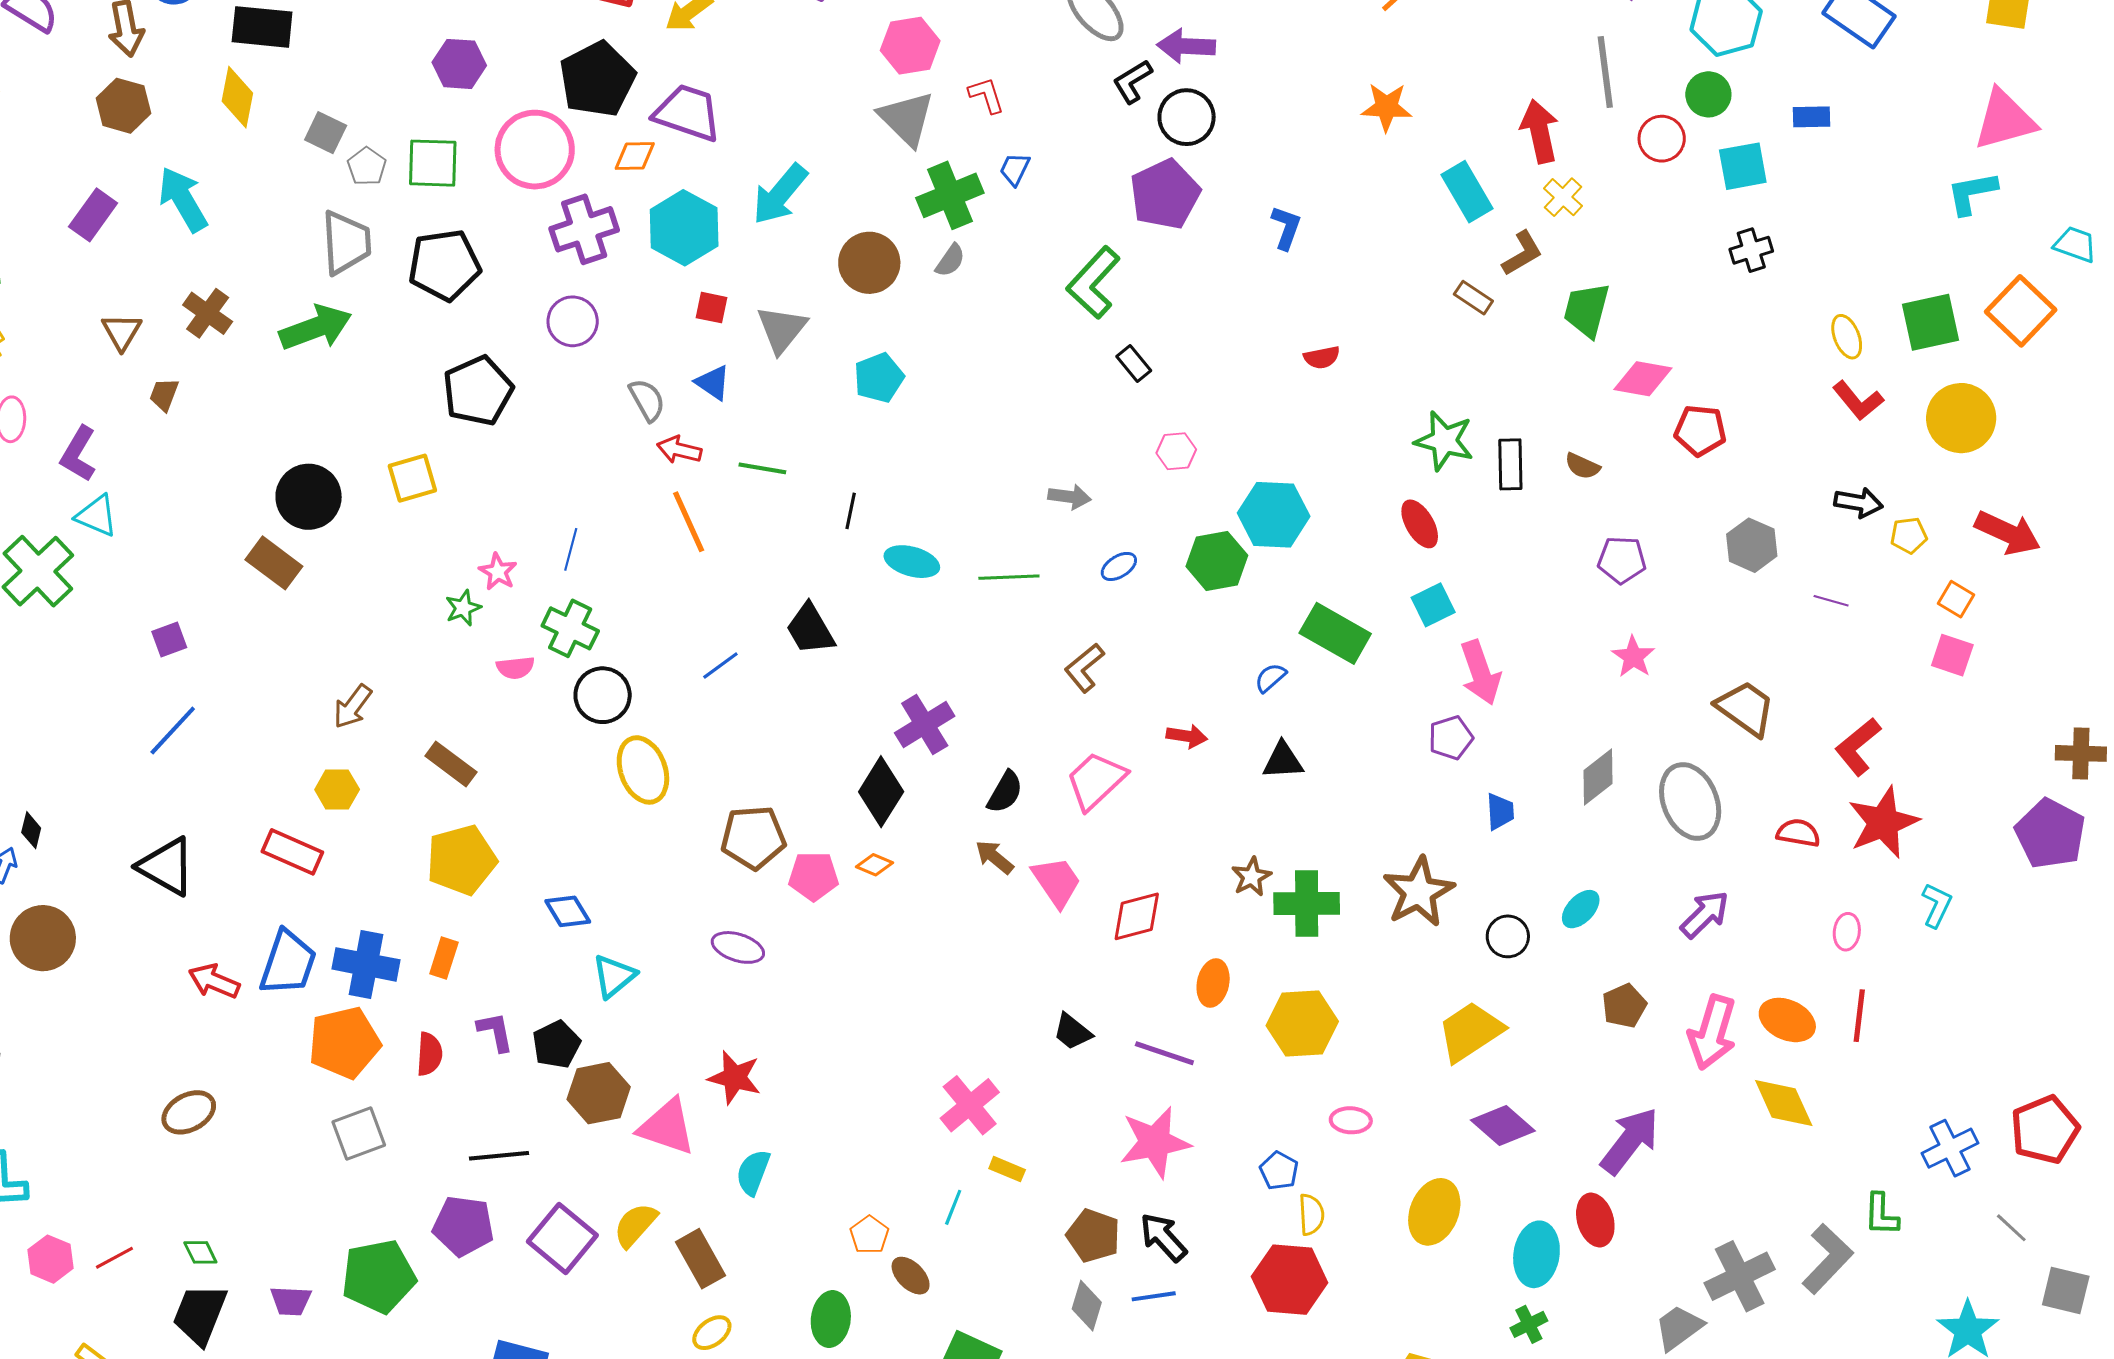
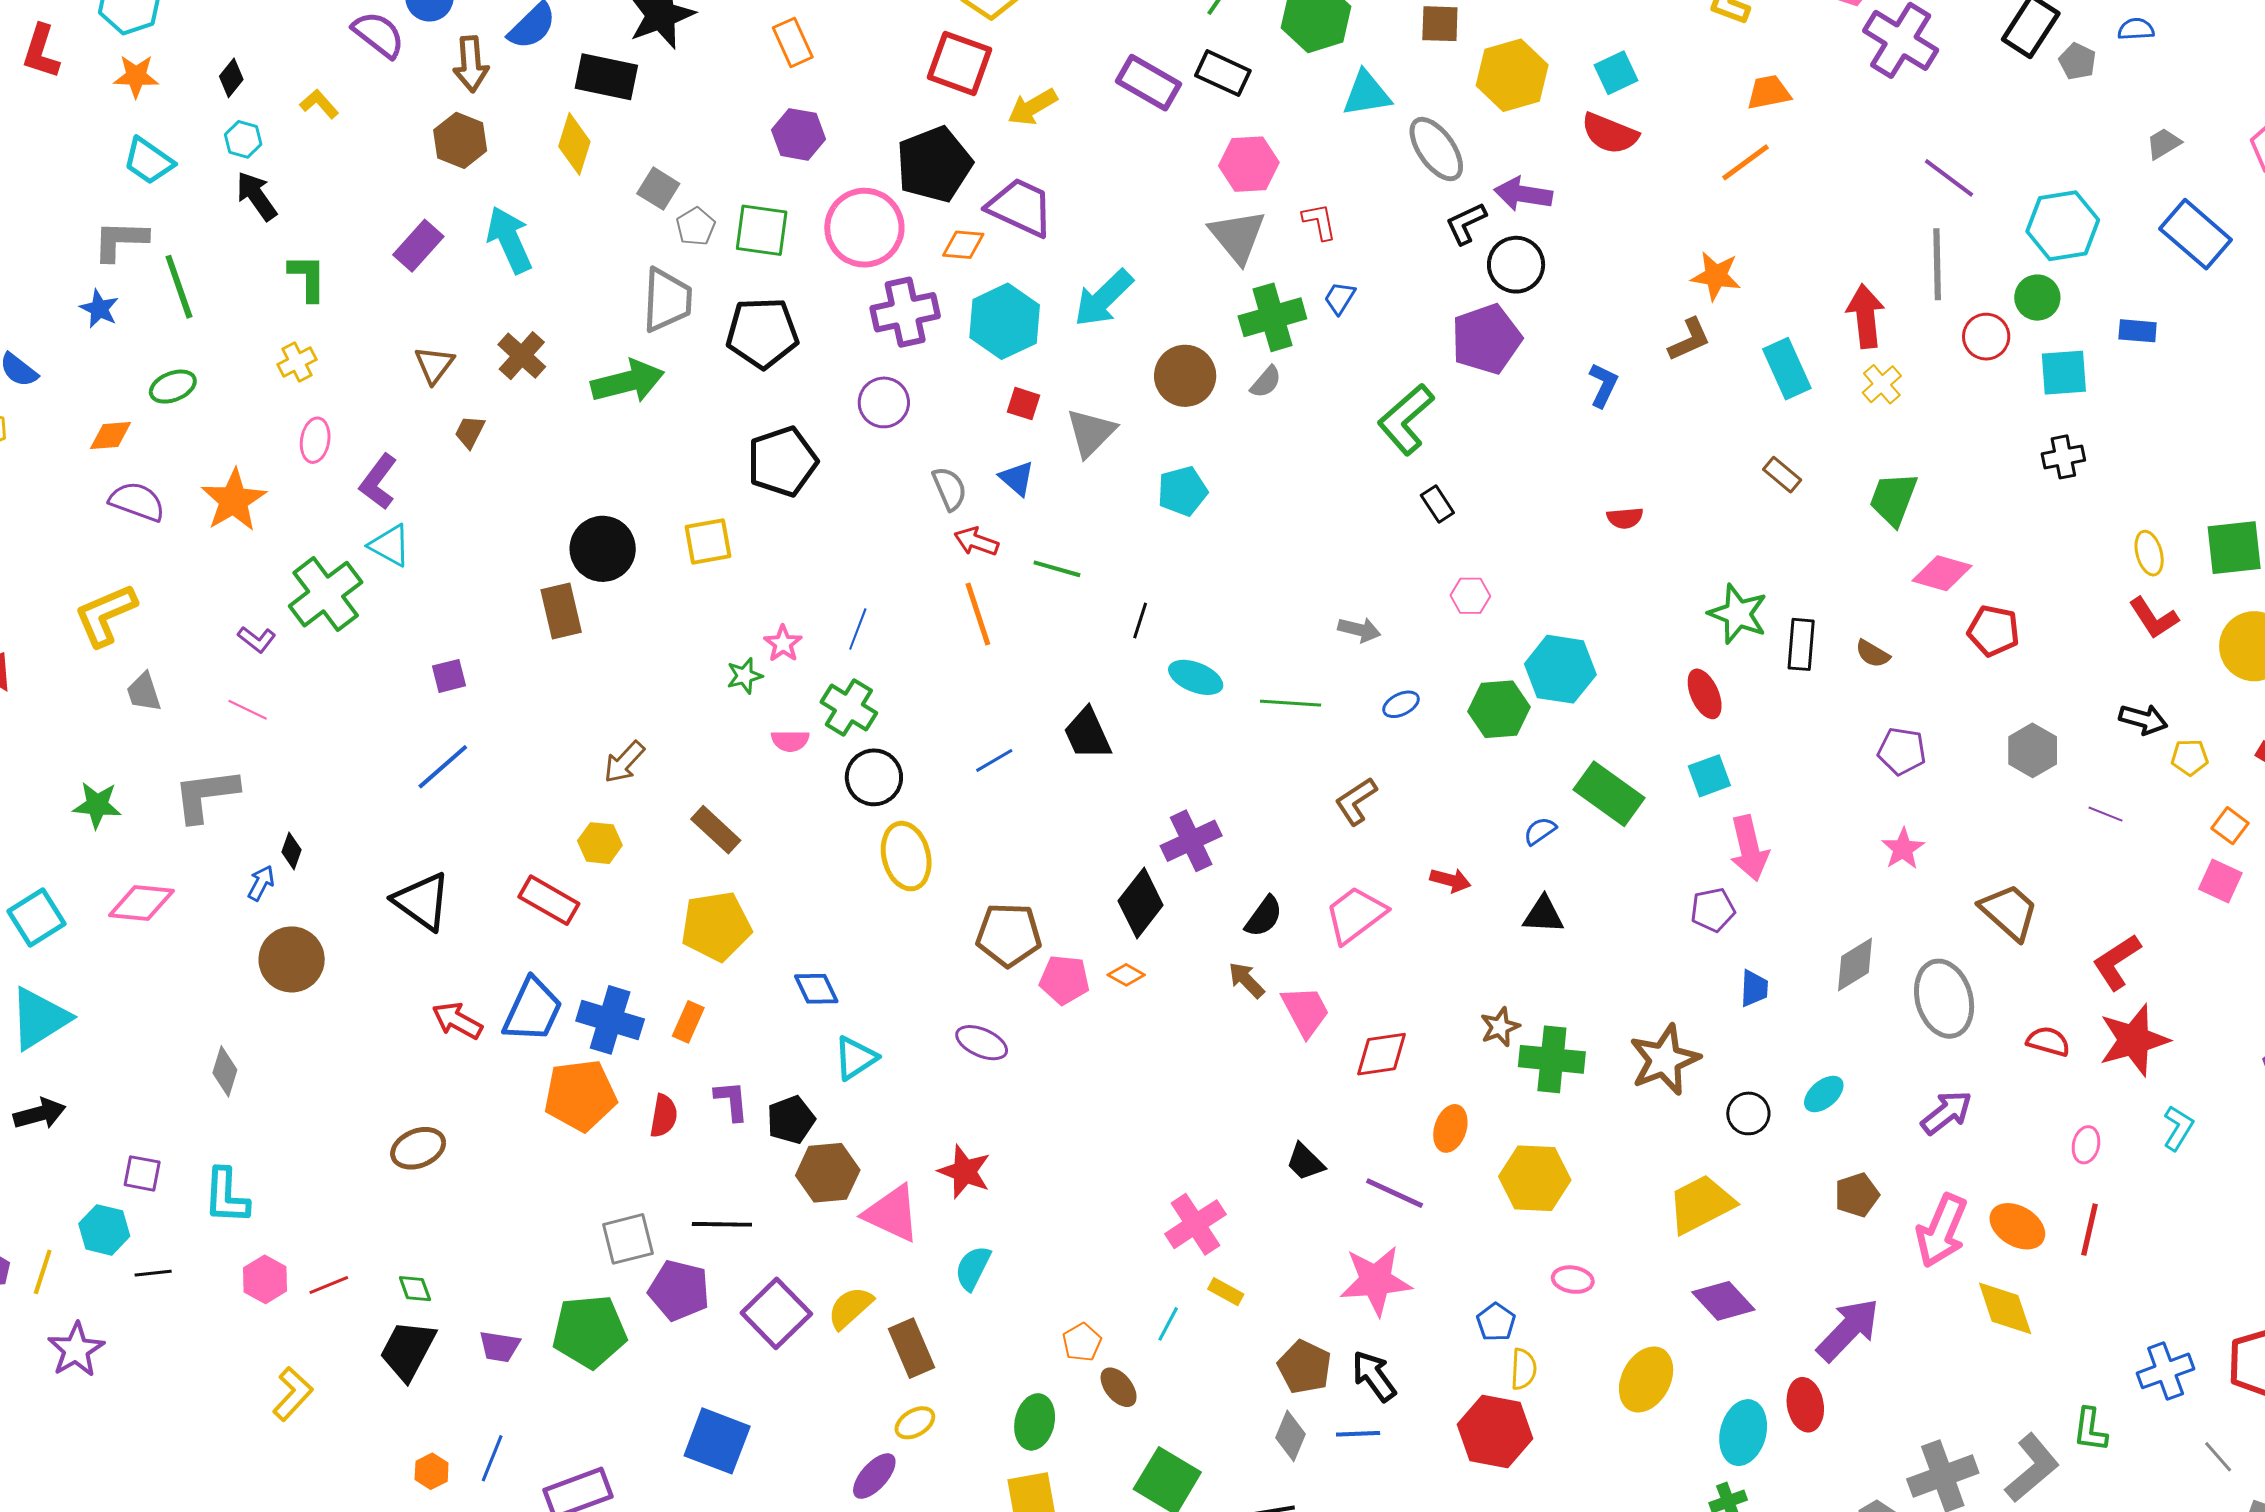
brown L-shape: (1522, 253) -> (1689, 340), moved
brown rectangle: (274, 563) -> (561, 611), turned 34
gray square: (359, 1133) -> (628, 1239), moved

